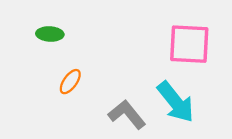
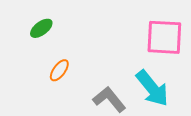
green ellipse: (50, 34) -> (41, 28), turned -40

